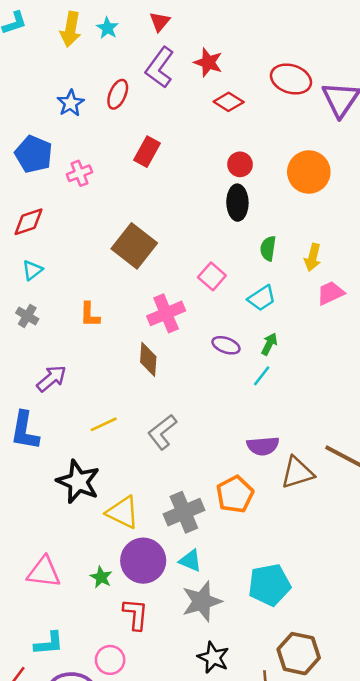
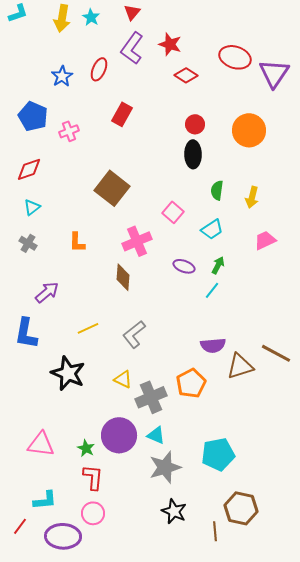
pink trapezoid: (330, 293) -> (265, 240), moved
yellow triangle: (123, 512) -> (123, 379), moved, size x0.7
red L-shape: (136, 614) -> (93, 477), moved

